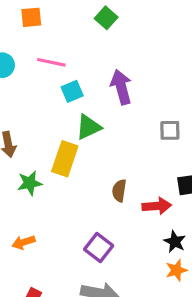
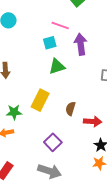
pink line: (51, 62) -> (60, 26), moved
yellow rectangle: (65, 159) -> (40, 100), moved
green star: (30, 183) -> (14, 112), moved

